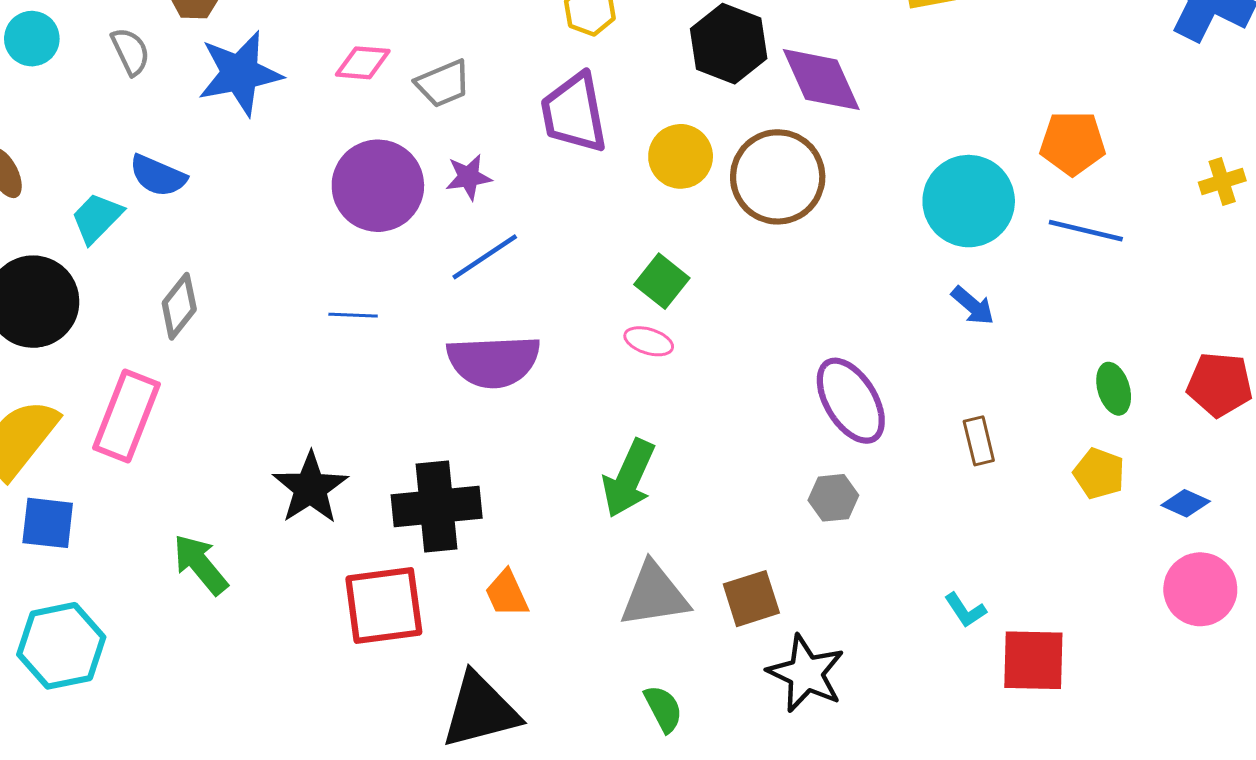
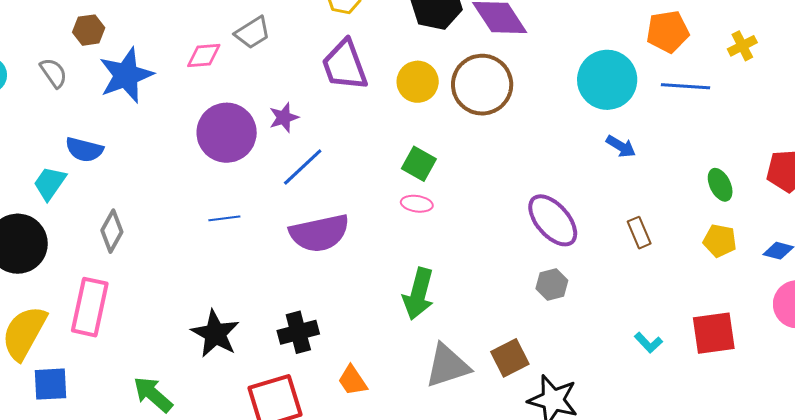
gray trapezoid: (443, 84) -> (253, 33), moved
yellow cross: (1222, 181) -> (742, 46), moved
black cross: (437, 507) -> (298, 332), size x0.7
red square: (1033, 660) -> (714, 333), moved

